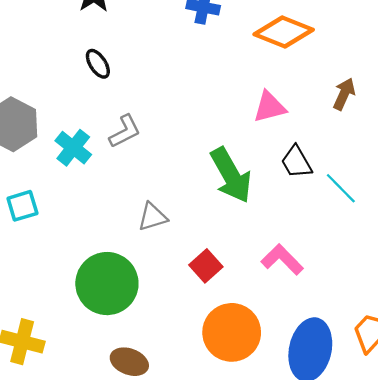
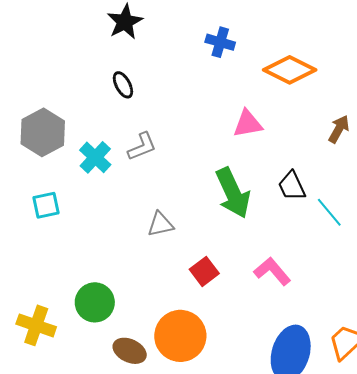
pink triangle: (270, 107) -> (248, 124), moved
green circle: (107, 284) -> (95, 302), moved, size x0.7
orange circle: (232, 332) -> (180, 336), moved

